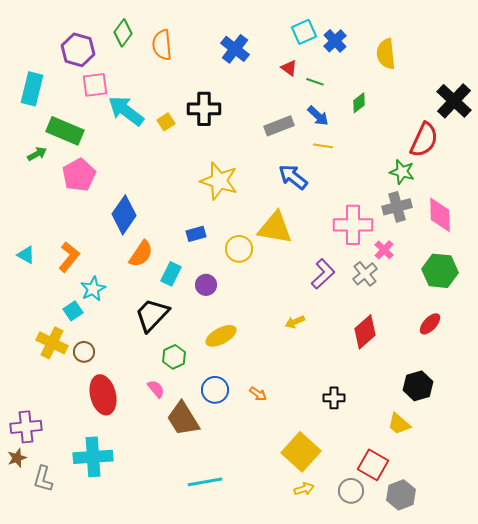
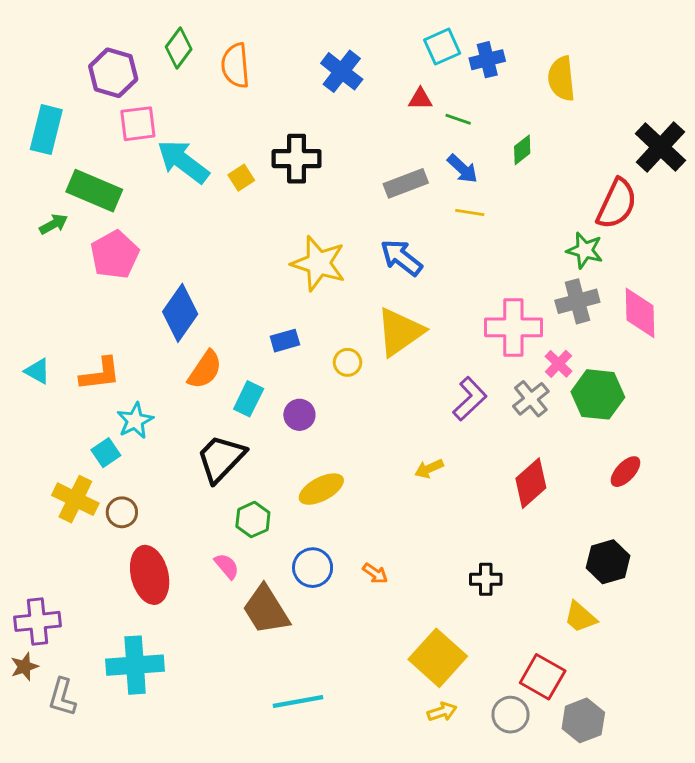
blue cross: (335, 41) -> (487, 60), turned 30
red triangle: (289, 68) -> (420, 99), turned -36
blue arrow: (293, 177) -> (401, 258), moved
yellow triangle: (275, 228) -> (400, 332), turned -45
yellow circle: (239, 249) -> (348, 362), size x0.7
orange L-shape: (69, 257) -> (100, 374), turned 44
green hexagon: (440, 271) -> (598, 394), moved

